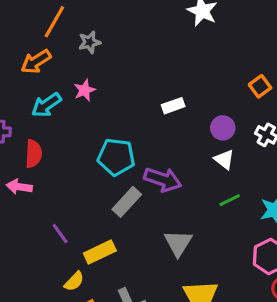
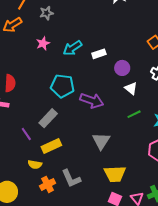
cyan arrow: (46, 105) -> (72, 48), moved
purple circle: (223, 128) -> (122, 68), moved
gray rectangle: (127, 202) -> (48, 118), moved
yellow semicircle: (74, 281) -> (35, 164), turned 56

